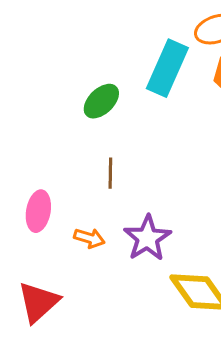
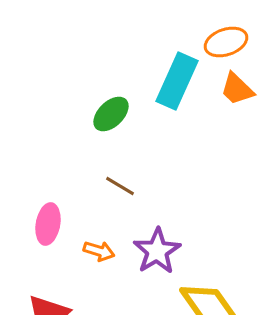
brown line: (110, 173) -> (120, 186), turned -60

